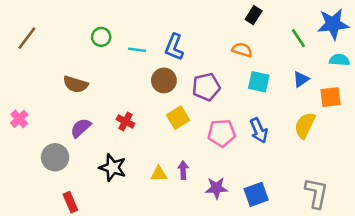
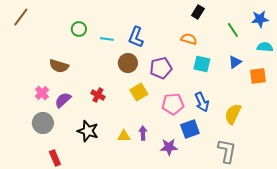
blue star: (333, 24) -> (260, 19), size x0.7
brown line: (27, 38) -> (21, 17), moved
pink cross: (19, 119) -> (42, 93), moved
yellow semicircle: (305, 125) -> (233, 114), moved
gray L-shape: (316, 193) -> (227, 151), moved
blue square: (256, 194) -> (190, 129), moved

